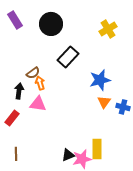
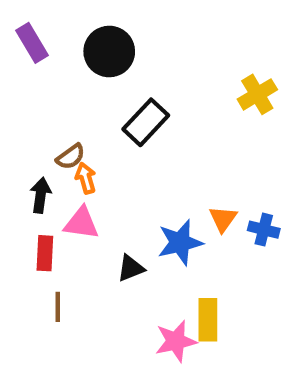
yellow cross: (108, 29) -> (257, 94), moved
blue star: (100, 80) -> (180, 242), moved
red rectangle: (12, 118) -> (45, 253), moved, turned -35
brown line: (16, 154) -> (58, 307), moved
black triangle: (68, 155) -> (131, 268), moved

